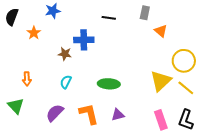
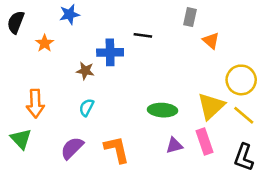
black line: (109, 18) -> (143, 35), moved
orange arrow: (27, 79) -> (35, 104), size x1.5
green ellipse: (109, 84) -> (163, 110), moved
purple triangle: (118, 115) -> (174, 145), moved
pink rectangle: (161, 120) -> (204, 142), moved

